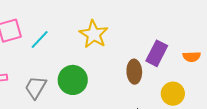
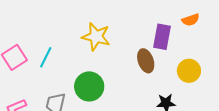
orange semicircle: (192, 57) -> (191, 20), moved

